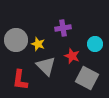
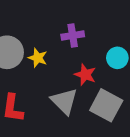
gray triangle: (46, 66) -> (64, 101), moved

